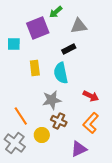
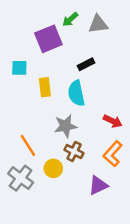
gray triangle: (79, 26) -> (98, 24), moved
cyan square: (14, 44) -> (19, 68), moved

